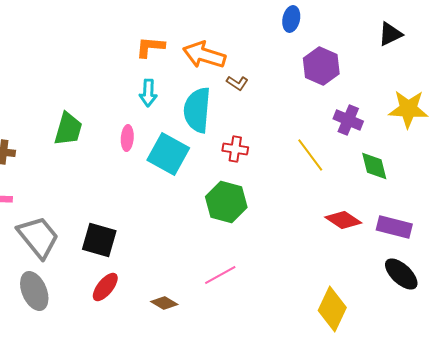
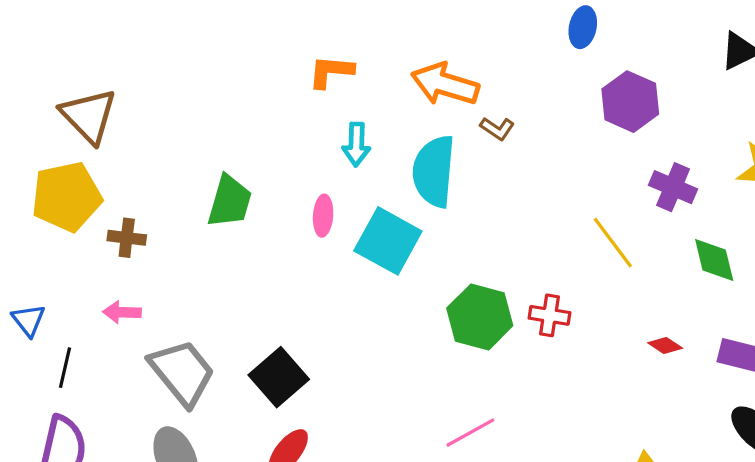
orange L-shape: (150, 47) -> (331, 72), moved
red cross: (235, 149) -> (550, 315), moved
red diamond: (343, 220) -> (665, 345), size x0.6
black square: (99, 240) -> (279, 377), turned 33

